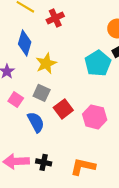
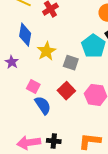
gray square: (42, 93) -> (71, 63), moved
pink square: (16, 100) -> (33, 86), moved

